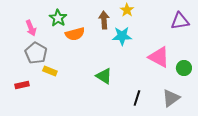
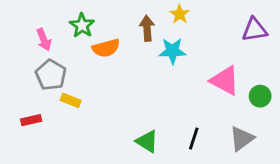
green triangle: (104, 76) -> (147, 141), moved

